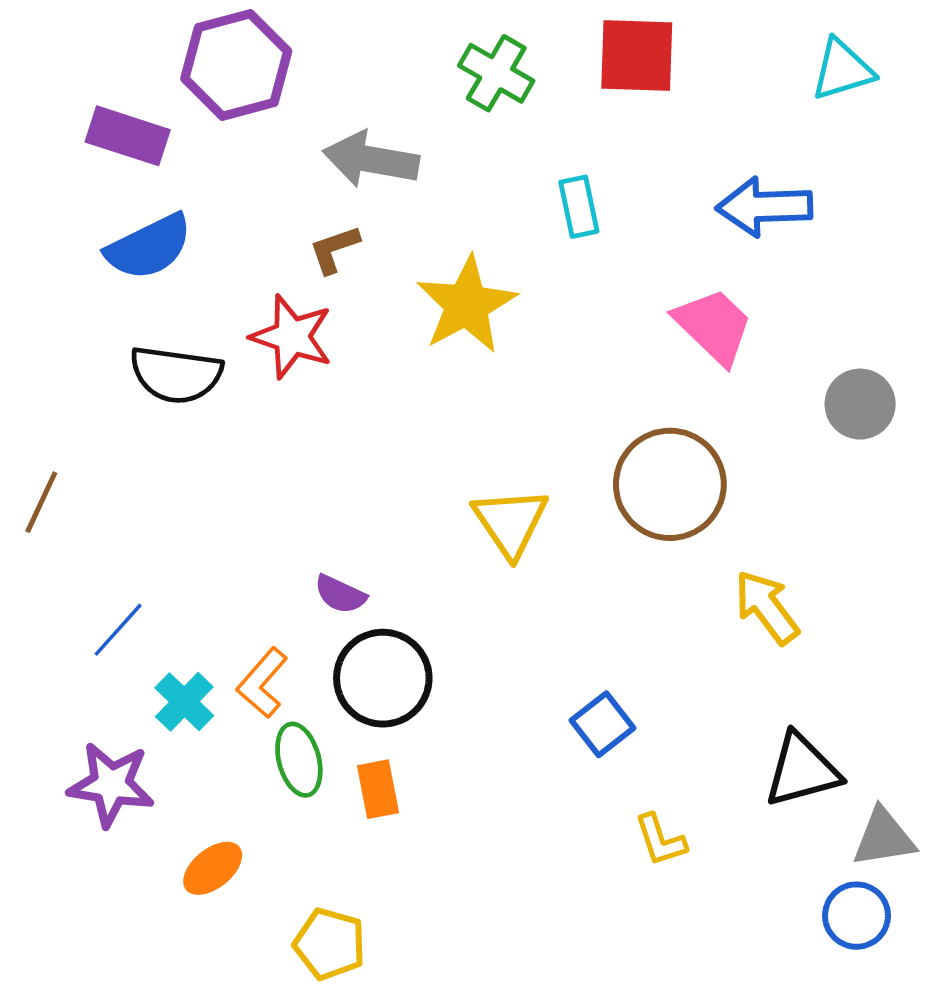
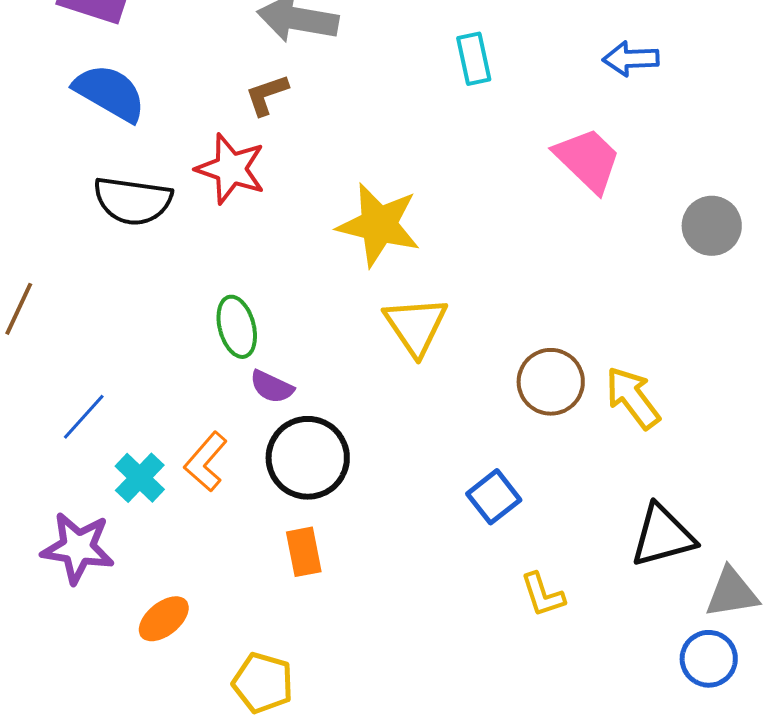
blue arrow: (764, 207) -> (631, 59), size x0.7
blue semicircle: (149, 247) -> (110, 93), turned -124
yellow star: (467, 305) -> (379, 225), moved, turned -30
brown circle: (670, 484) -> (551, 382), moved, size x0.7
green ellipse: (299, 760) -> (237, 327), moved

